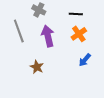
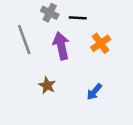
black line: (76, 14) -> (78, 18), moved
blue arrow: (85, 60) -> (94, 92), moved

